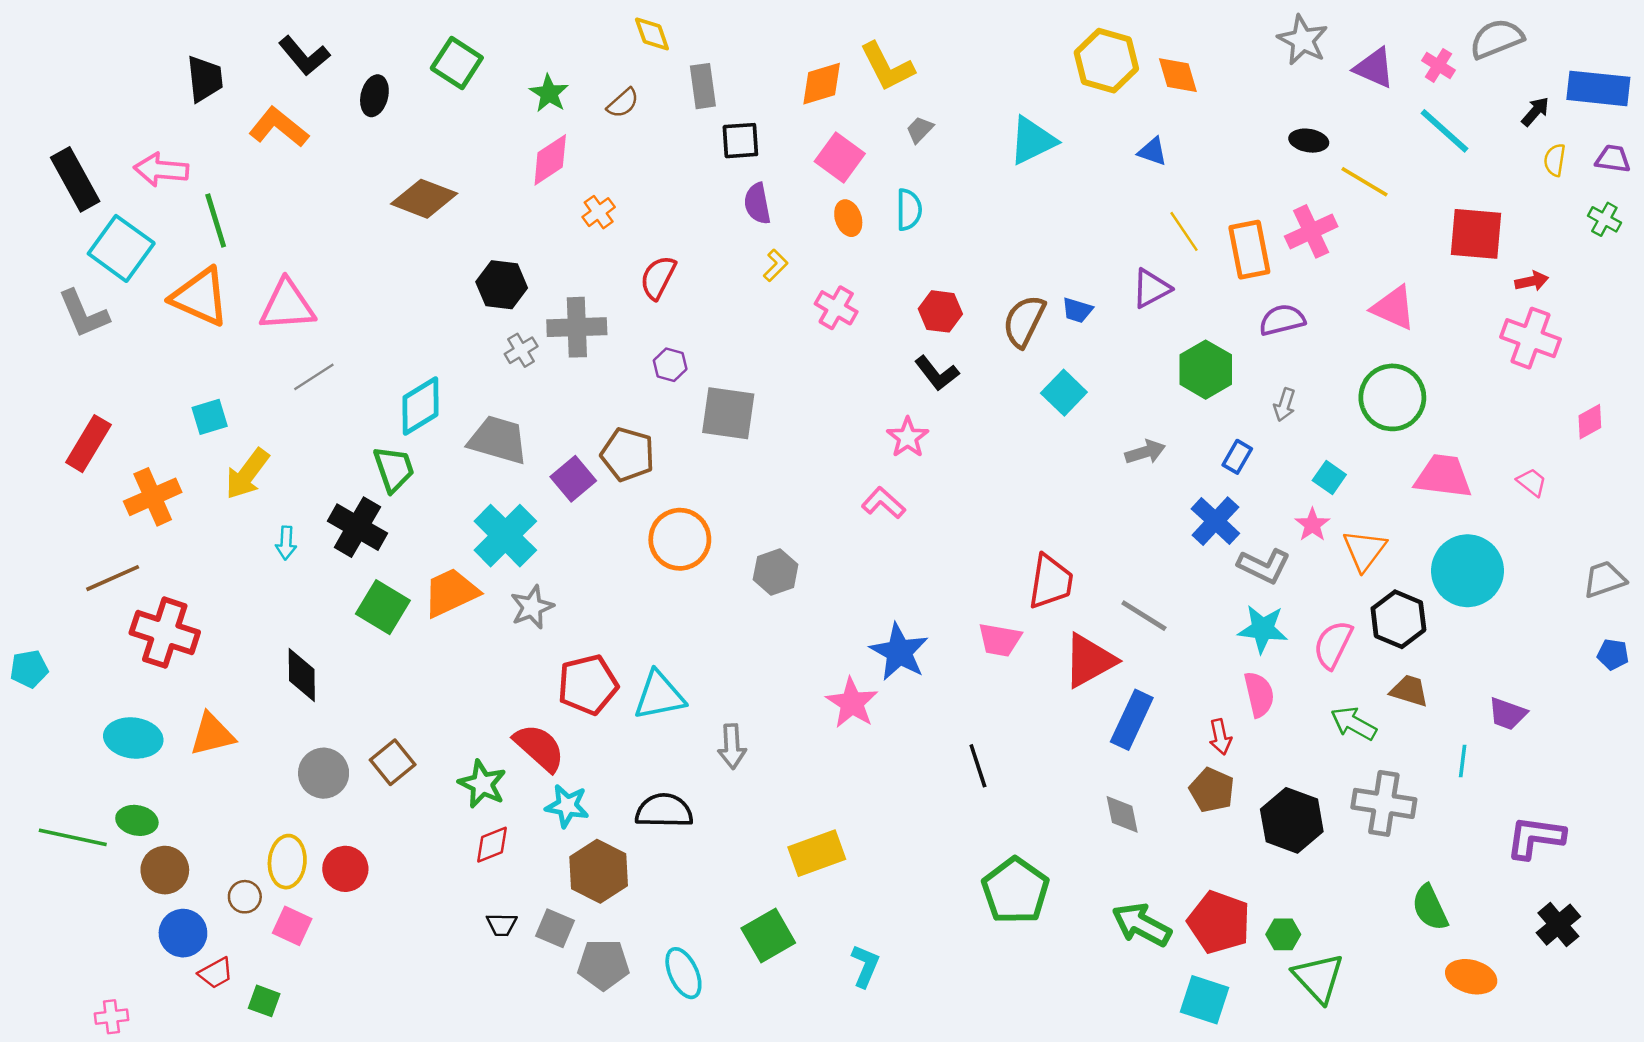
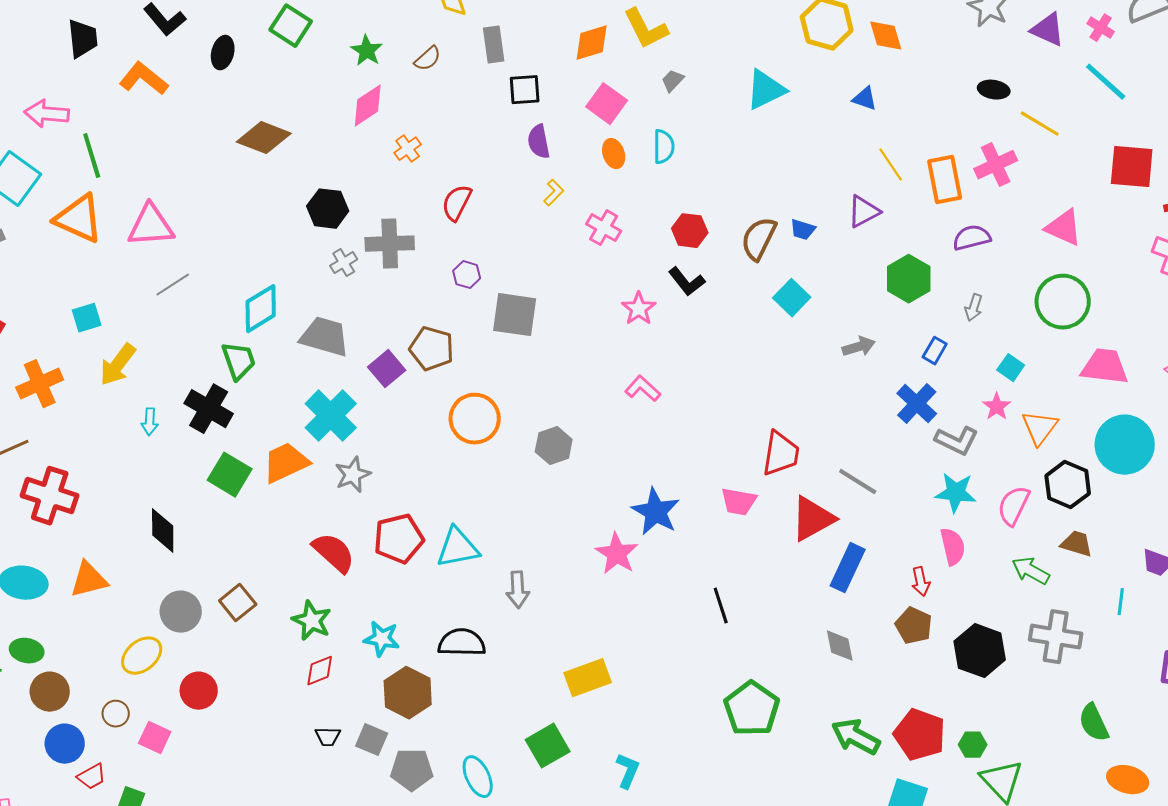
pink star: (908, 437) -> (639, 309), moved
red semicircle: (539, 748) -> (334, 553), moved
yellow ellipse: (287, 862) -> (142, 656), moved, turned 45

